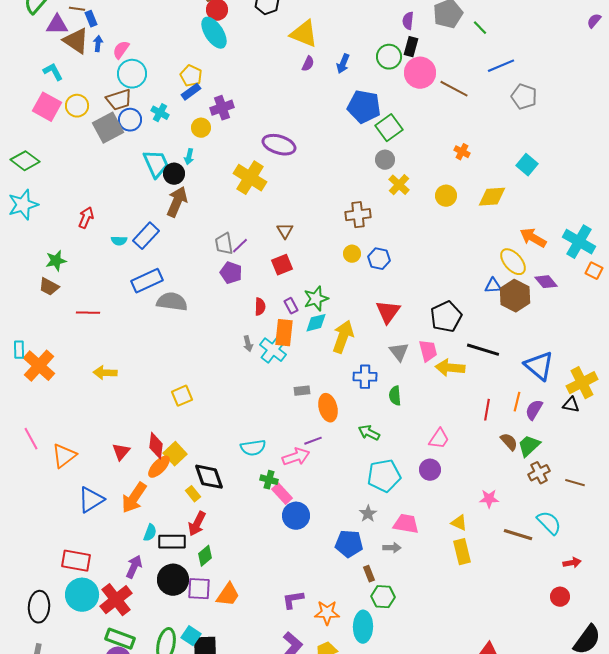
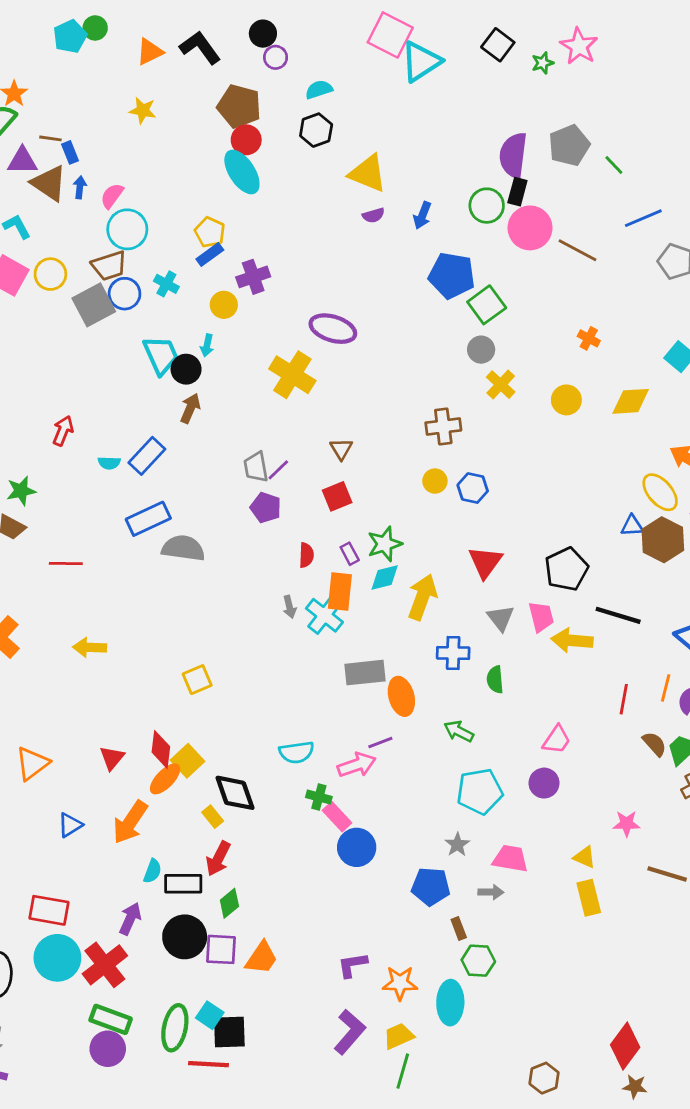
purple semicircle: (408, 21) -> (513, 155), size x1.8
purple semicircle: (308, 64) -> (373, 215), turned 49
brown arrow: (177, 202) -> (190, 408), size x0.7
gray rectangle: (302, 391) -> (365, 673), size x1.8
blue triangle: (91, 500) -> (70, 825), size x0.7

